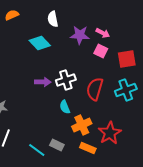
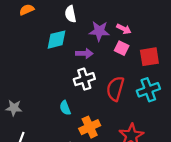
cyan diamond: (40, 43) -> (57, 40), turned -60
purple arrow: (43, 82) -> (84, 53), moved
cyan semicircle: (65, 107) -> (65, 108), moved
orange cross: (82, 125) -> (90, 127), moved

